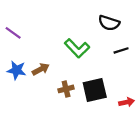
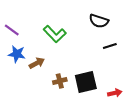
green L-shape: (77, 48) -> (55, 34), moved
blue star: (17, 70) -> (17, 54), moved

